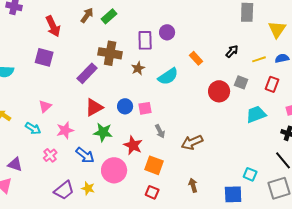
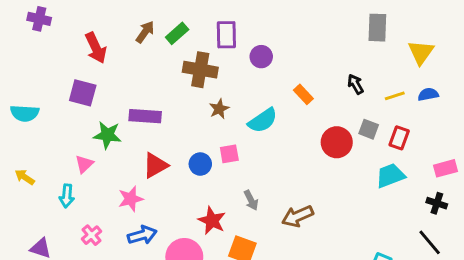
purple rectangle: (145, 40) -> (226, 35), moved
black arrow: (232, 51) -> (356, 84), turned -72
brown cross: (110, 53) -> (200, 70), moved
purple rectangle: (87, 73) -> (145, 116), turned 50
red rectangle: (272, 84) -> (399, 138), moved
pink square: (145, 108) -> (229, 154), moved
cyan arrow: (33, 128) -> (67, 196), turned 63
pink star: (65, 130) -> (131, 199), moved
green star: (103, 132) -> (107, 135), moved
blue arrow: (85, 155) -> (142, 235), turned -54

